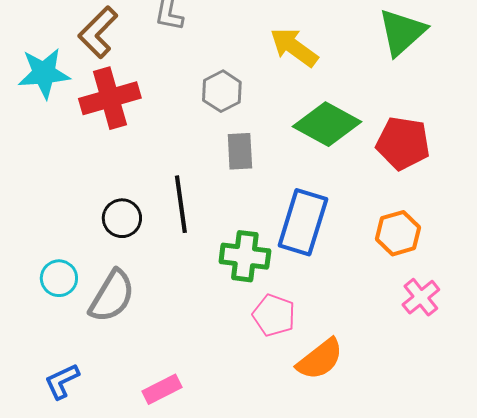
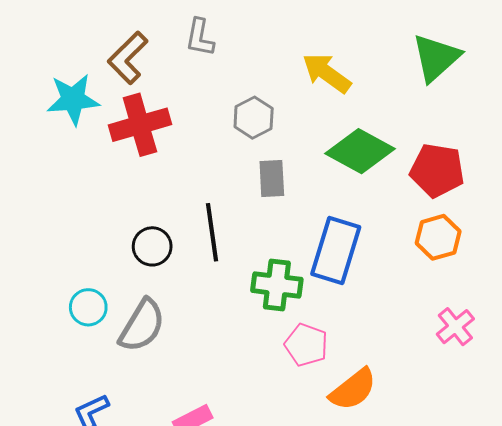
orange hexagon: (398, 233) -> (438, 237), moved

